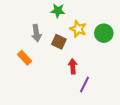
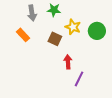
gray arrow: (36, 33) -> (32, 13), moved
orange rectangle: (25, 58) -> (23, 35), moved

